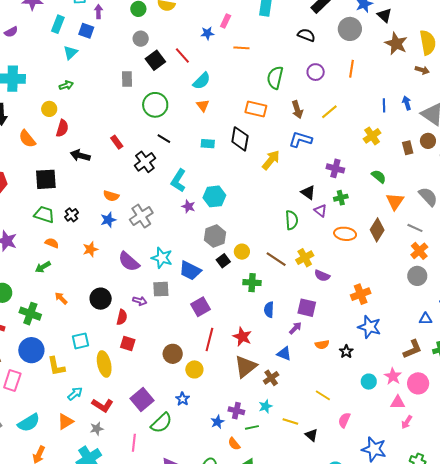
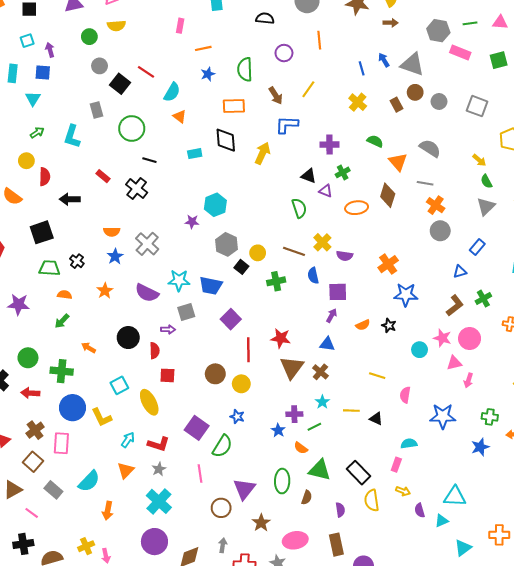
blue star: (207, 33) -> (208, 74), moved
cyan L-shape: (178, 181) -> (72, 136), moved
blue semicircle: (269, 310) -> (313, 276), moved

